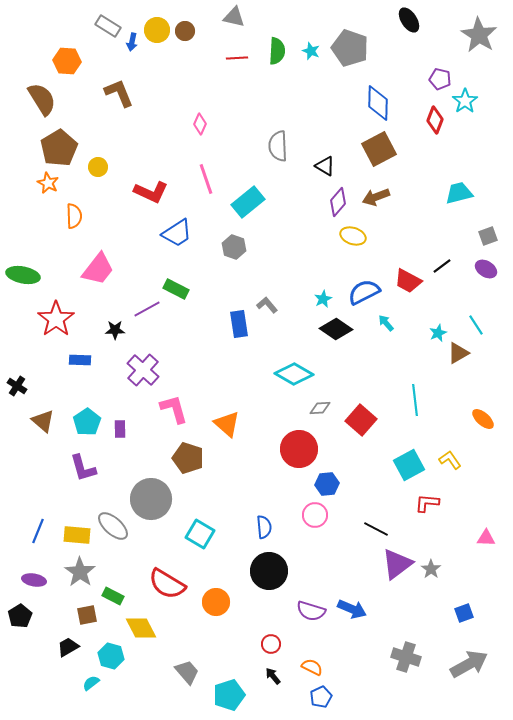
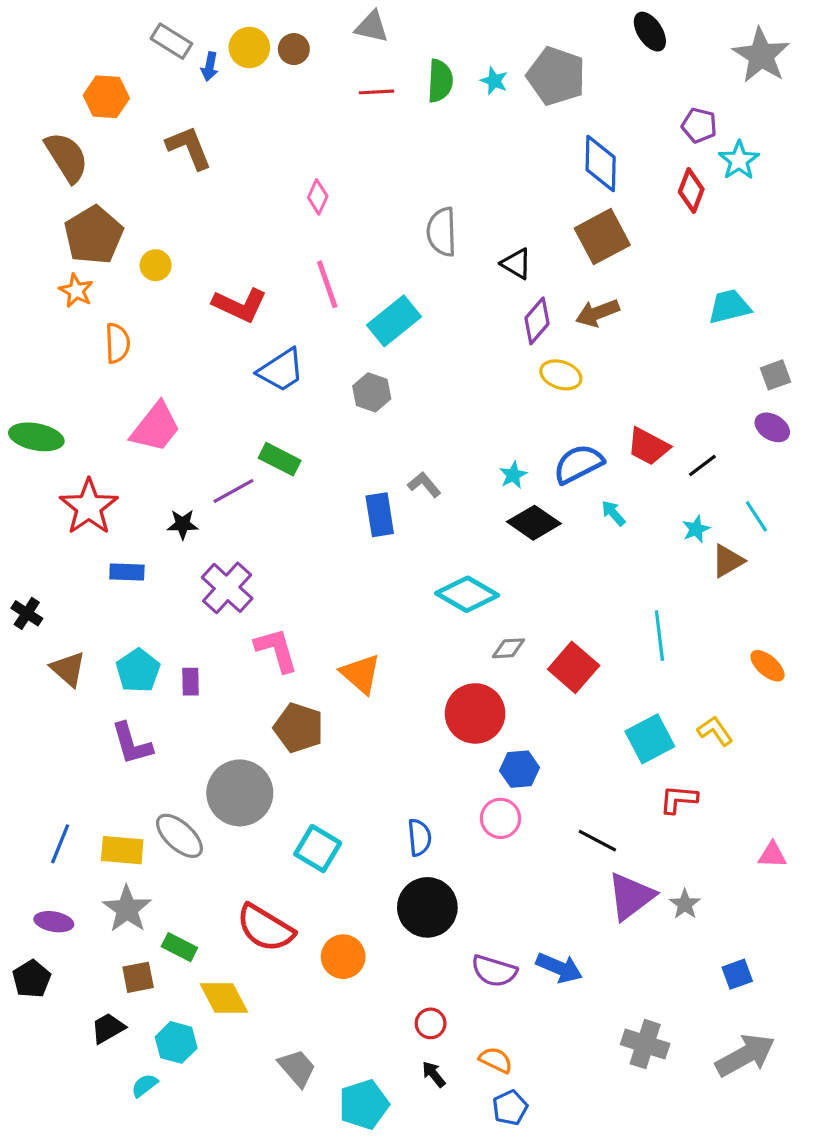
black line: (442, 266) -> (702, 466), moved

